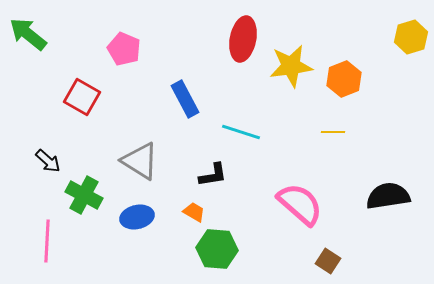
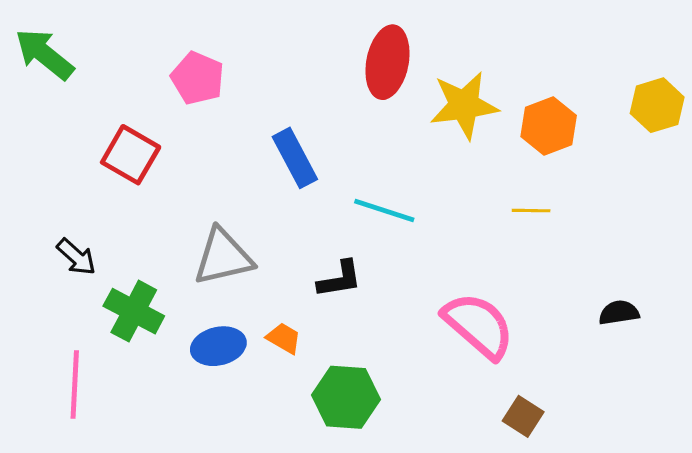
yellow hexagon: (411, 37) -> (657, 105), moved
gray triangle: (140, 161) -> (223, 257), turned -45
black semicircle: (388, 196) -> (619, 313), size x0.6
orange trapezoid: (194, 212) -> (284, 338), moved

